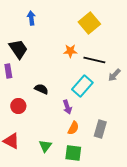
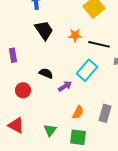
black trapezoid: (18, 49) -> (44, 30), moved
purple arrow: (67, 107) -> (65, 86), moved, turned -104

